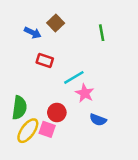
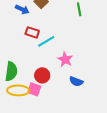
cyan line: (74, 77) -> (46, 41), moved
yellow ellipse: (28, 131) -> (18, 90), turned 55

